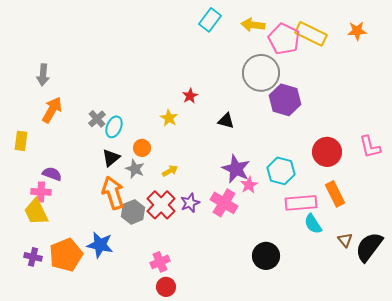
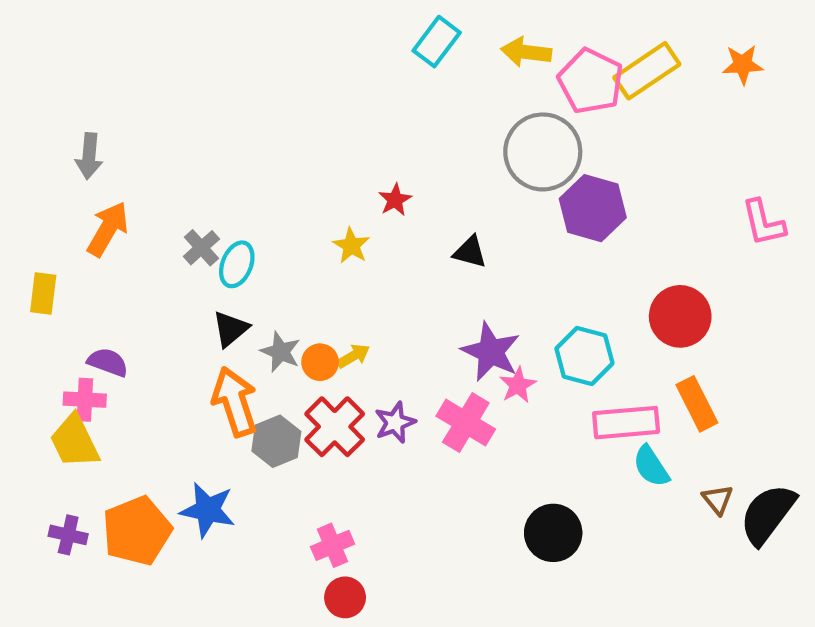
yellow rectangle: (311, 34) -> (647, 71), turned -60
pink L-shape: (370, 147) -> (763, 223), moved
orange circle: (142, 148) -> (320, 362), moved

